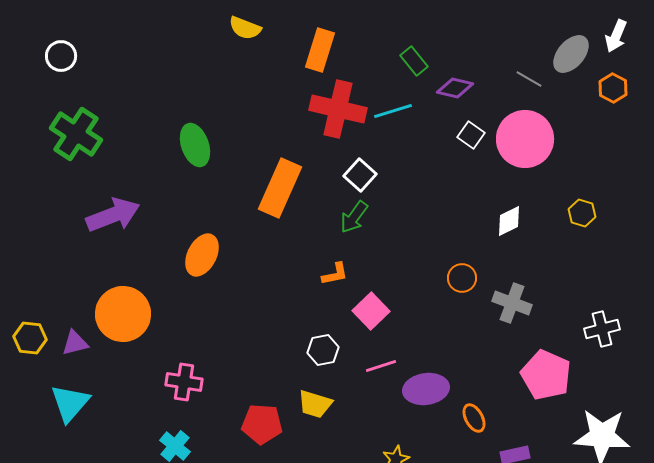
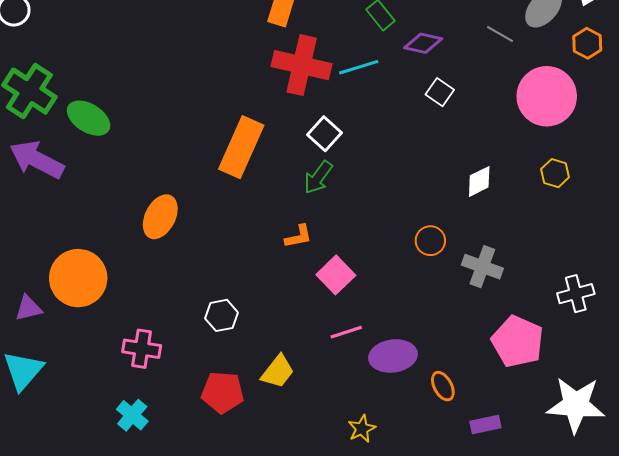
pink circle: (525, 139) -> (547, 96), moved
green ellipse: (195, 145) -> (89, 118), moved, turned -39
purple arrow: (113, 215) -> (37, 160), moved, turned -132
white hexagon: (323, 350) -> (222, 315), moved
yellow trapezoid: (315, 404) -> (278, 372), turned -69

